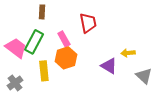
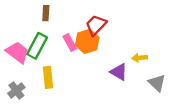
red trapezoid: (88, 23) -> (96, 25), turned -125
orange hexagon: (66, 58) -> (87, 41), moved

